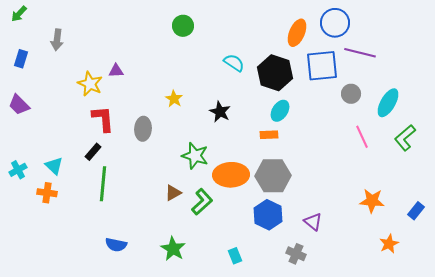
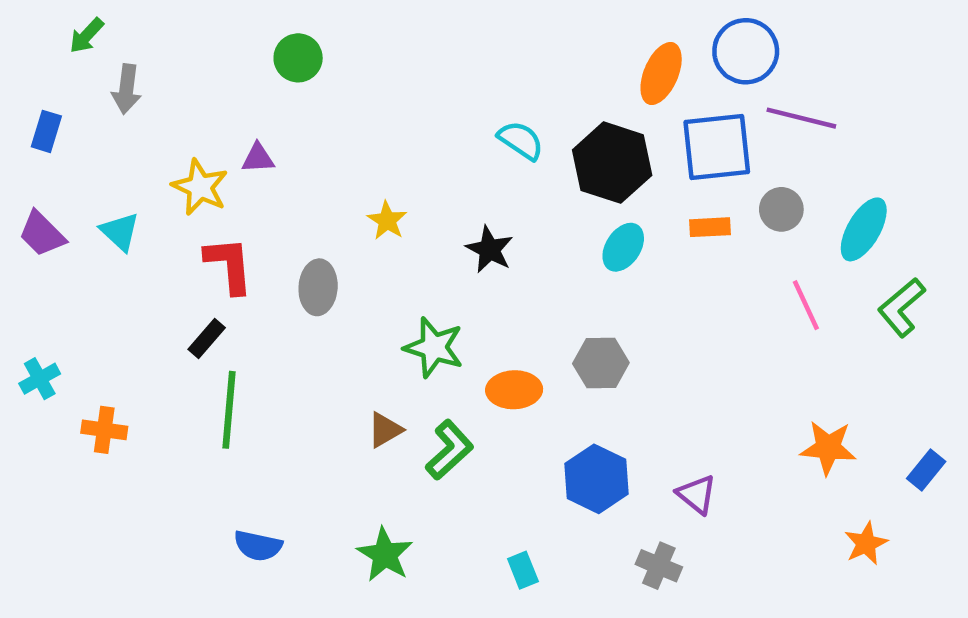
green arrow: (19, 14) -> (86, 36), moved
green circle: (183, 26) -> (298, 58), moved
orange rectangle: (269, 135) -> (710, 227), moved
cyan triangle: (54, 166) -> (120, 232), moved
orange ellipse: (231, 175) -> (514, 390), size x0.7
gray hexagon: (273, 176) -> (601, 363), moved, size x0.7

